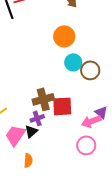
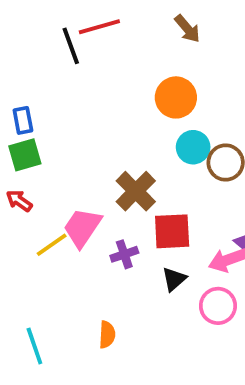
brown cross: (43, 99) -> (136, 191), moved, turned -30
black triangle: (31, 131) -> (174, 279), moved
pink trapezoid: (15, 135) -> (82, 228), moved

